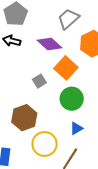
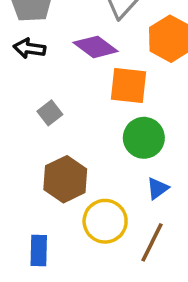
orange square: (66, 68) -> (128, 85), turned -30
gray square: (39, 81) -> (50, 113), moved

